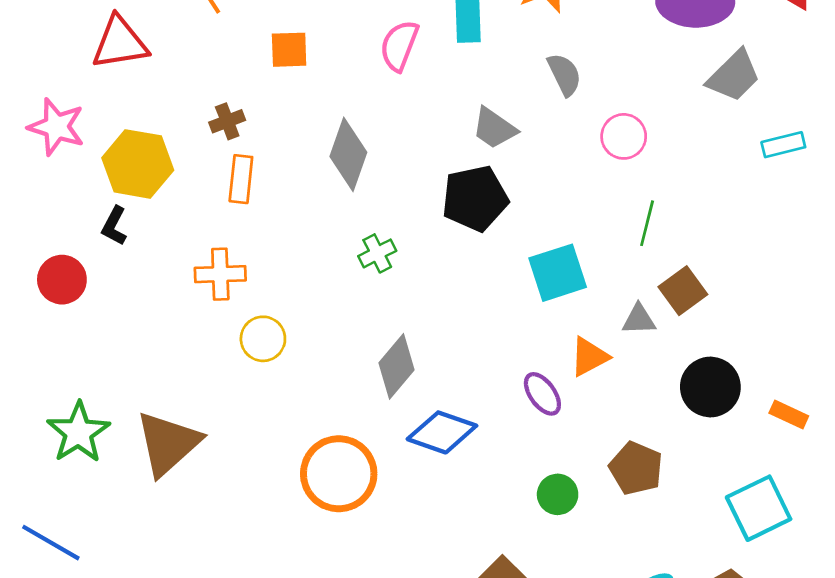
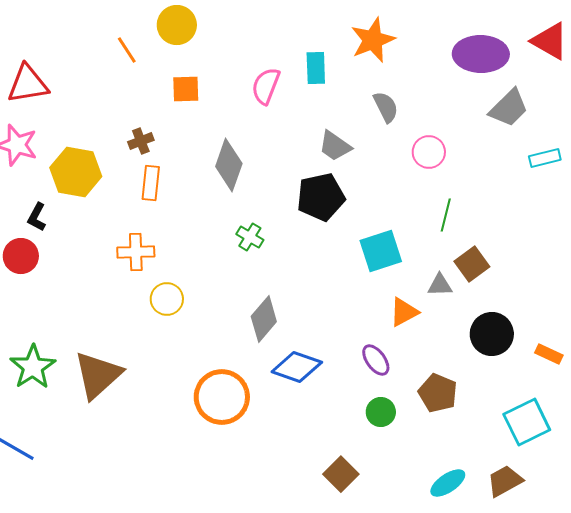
red triangle: (120, 43) -> (28, 84), moved
black L-shape: (114, 226) -> (37, 217), moved
green cross: (377, 253) -> (250, 237), turned -32
purple ellipse: (542, 394) -> (376, 360), moved

